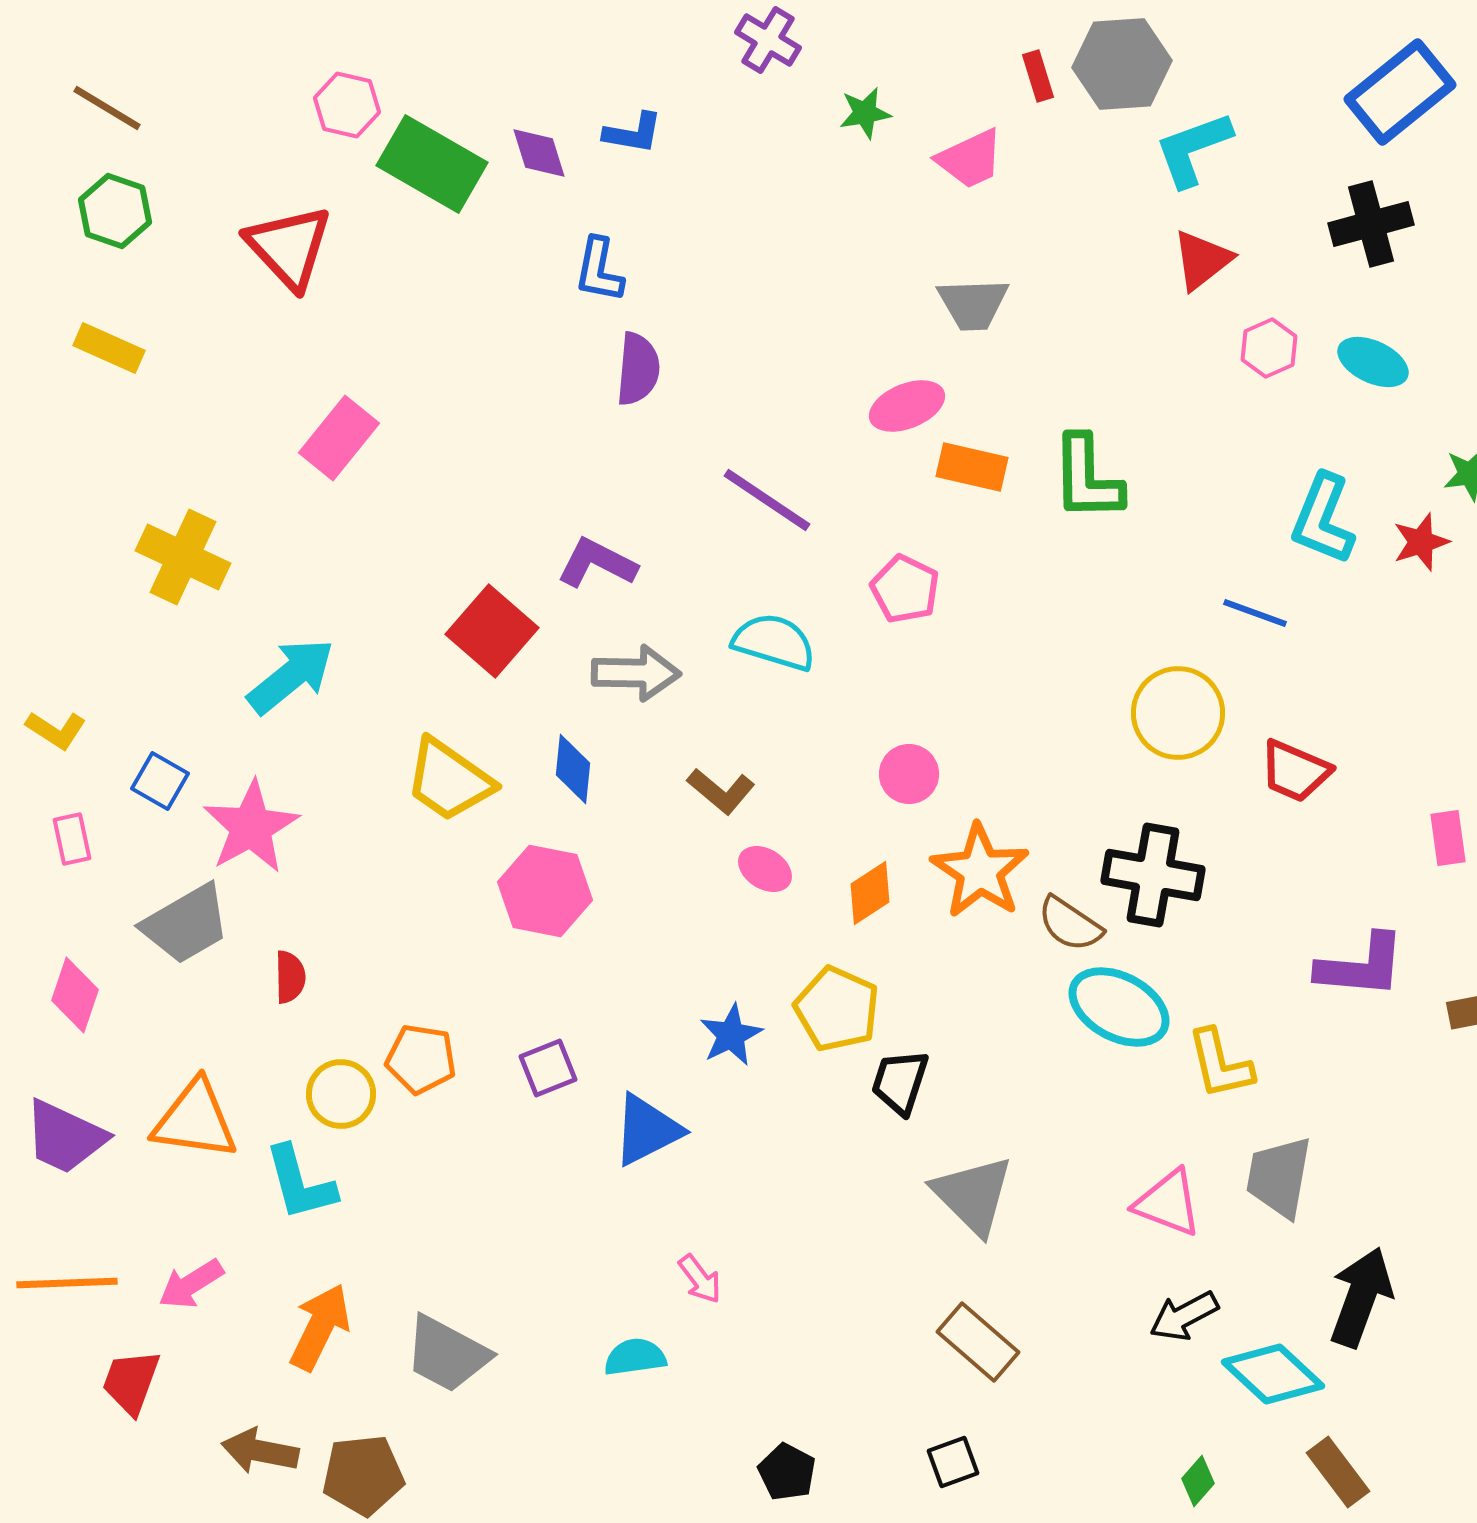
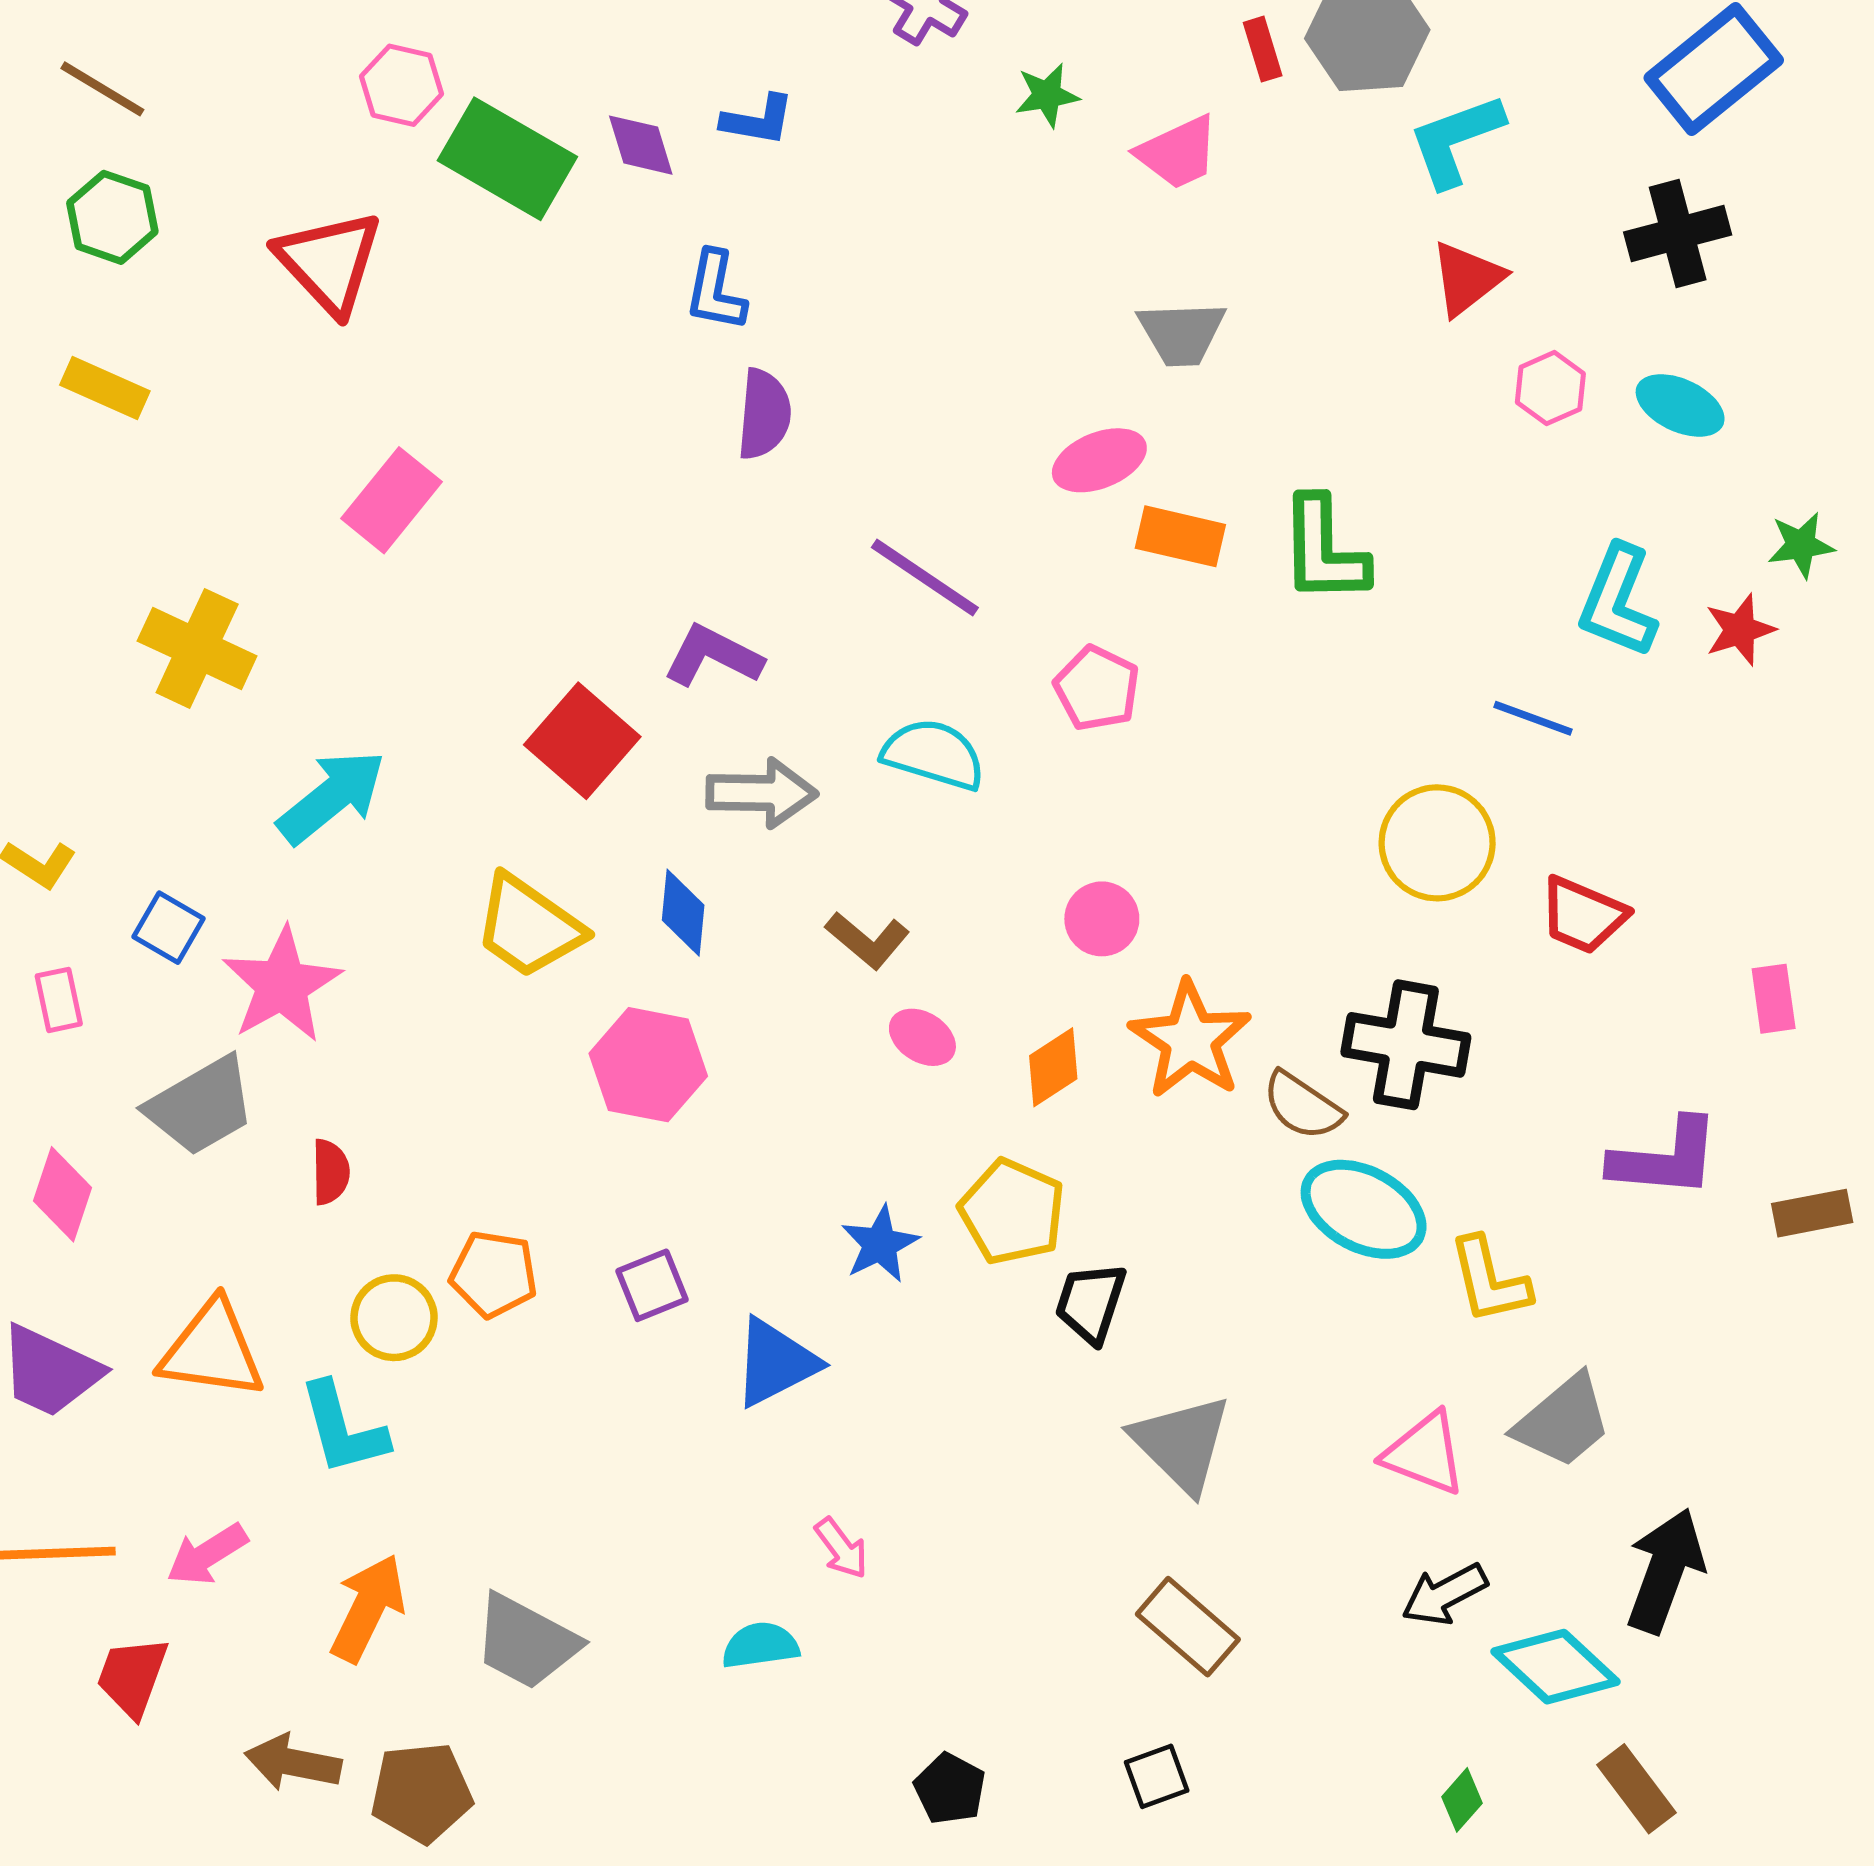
gray trapezoid: (1279, 1177) -> (1563, 1421), turned -140

